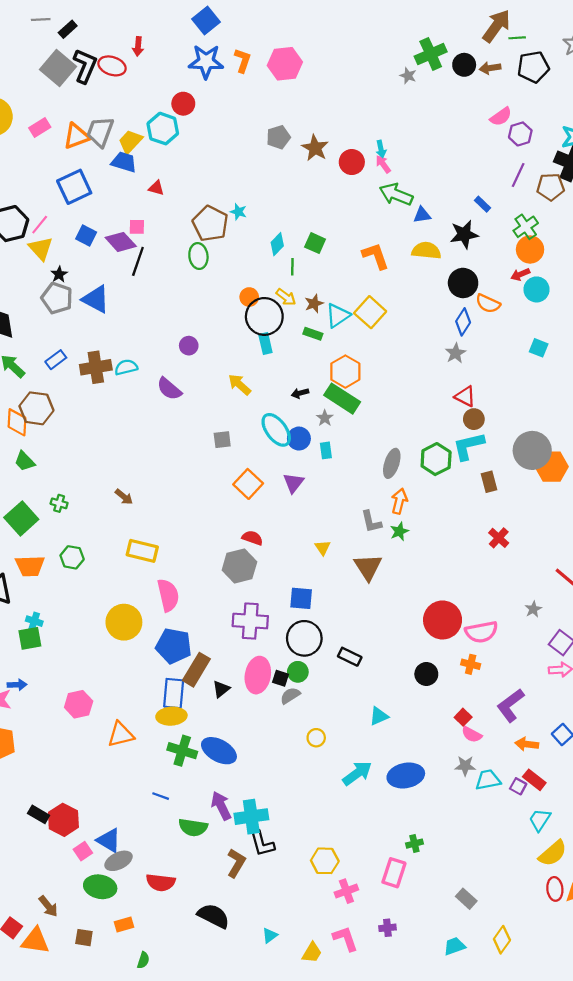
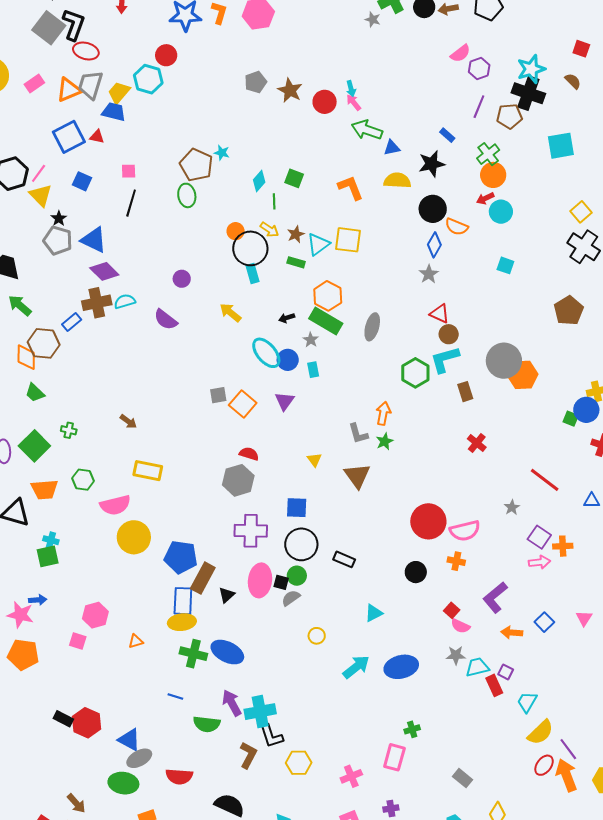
red ellipse: (112, 66) -> (86, 51), moved
red triangle: (156, 188) -> (97, 137), moved
purple diamond: (121, 242) -> (104, 271), moved
yellow square: (370, 312) -> (348, 240), turned -32
blue rectangle: (56, 360) -> (72, 322), moved
gray square: (222, 440) -> (218, 395), moved
gray ellipse: (392, 463) -> (372, 327), moved
pink semicircle: (168, 595) -> (115, 505), moved, turned 92
orange triangle: (121, 734) -> (136, 641), size x0.6
red rectangle: (534, 780) -> (494, 685), moved, turned 30
pink square: (83, 851) -> (78, 641), moved, turned -36
yellow hexagon: (325, 861) -> (299, 763), moved
red ellipse: (555, 889) -> (544, 765), turned 45

